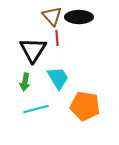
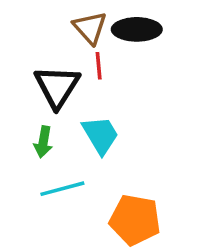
orange pentagon: (85, 106) -> (135, 220), moved

